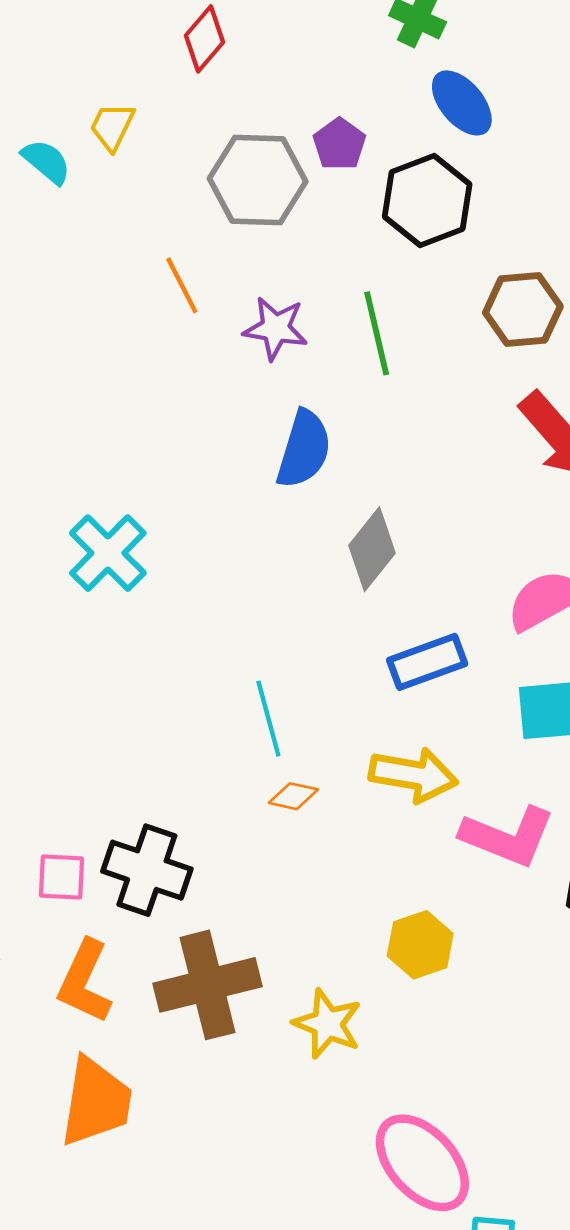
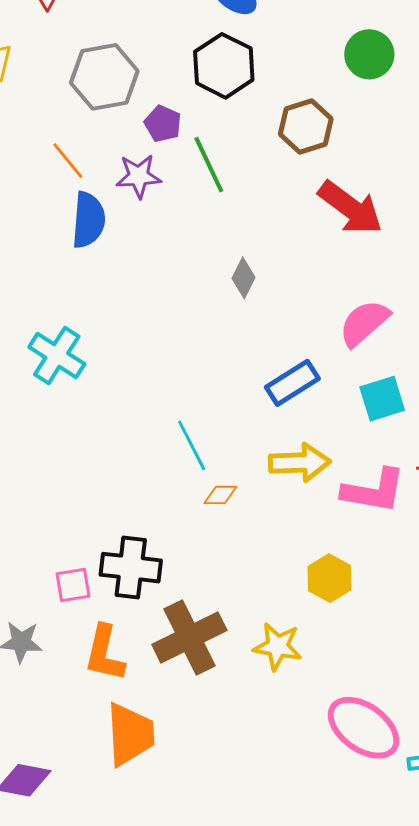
purple pentagon: (339, 144) -> (163, 124), moved
blue semicircle: (304, 449) -> (88, 220), moved
gray diamond: (372, 549) -> (243, 278), moved, size x0.7

